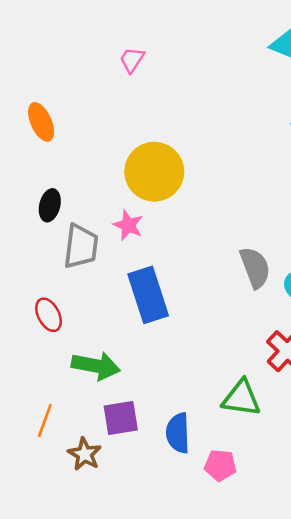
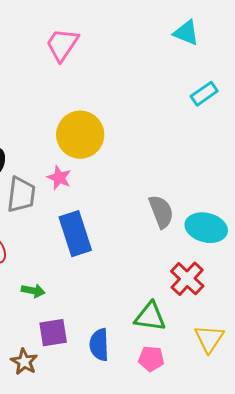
pink trapezoid: (132, 60) -> (62, 45), size x1.6
green arrow: (96, 366) -> (33, 291), size x0.6
pink pentagon: (220, 465) -> (151, 359), moved

